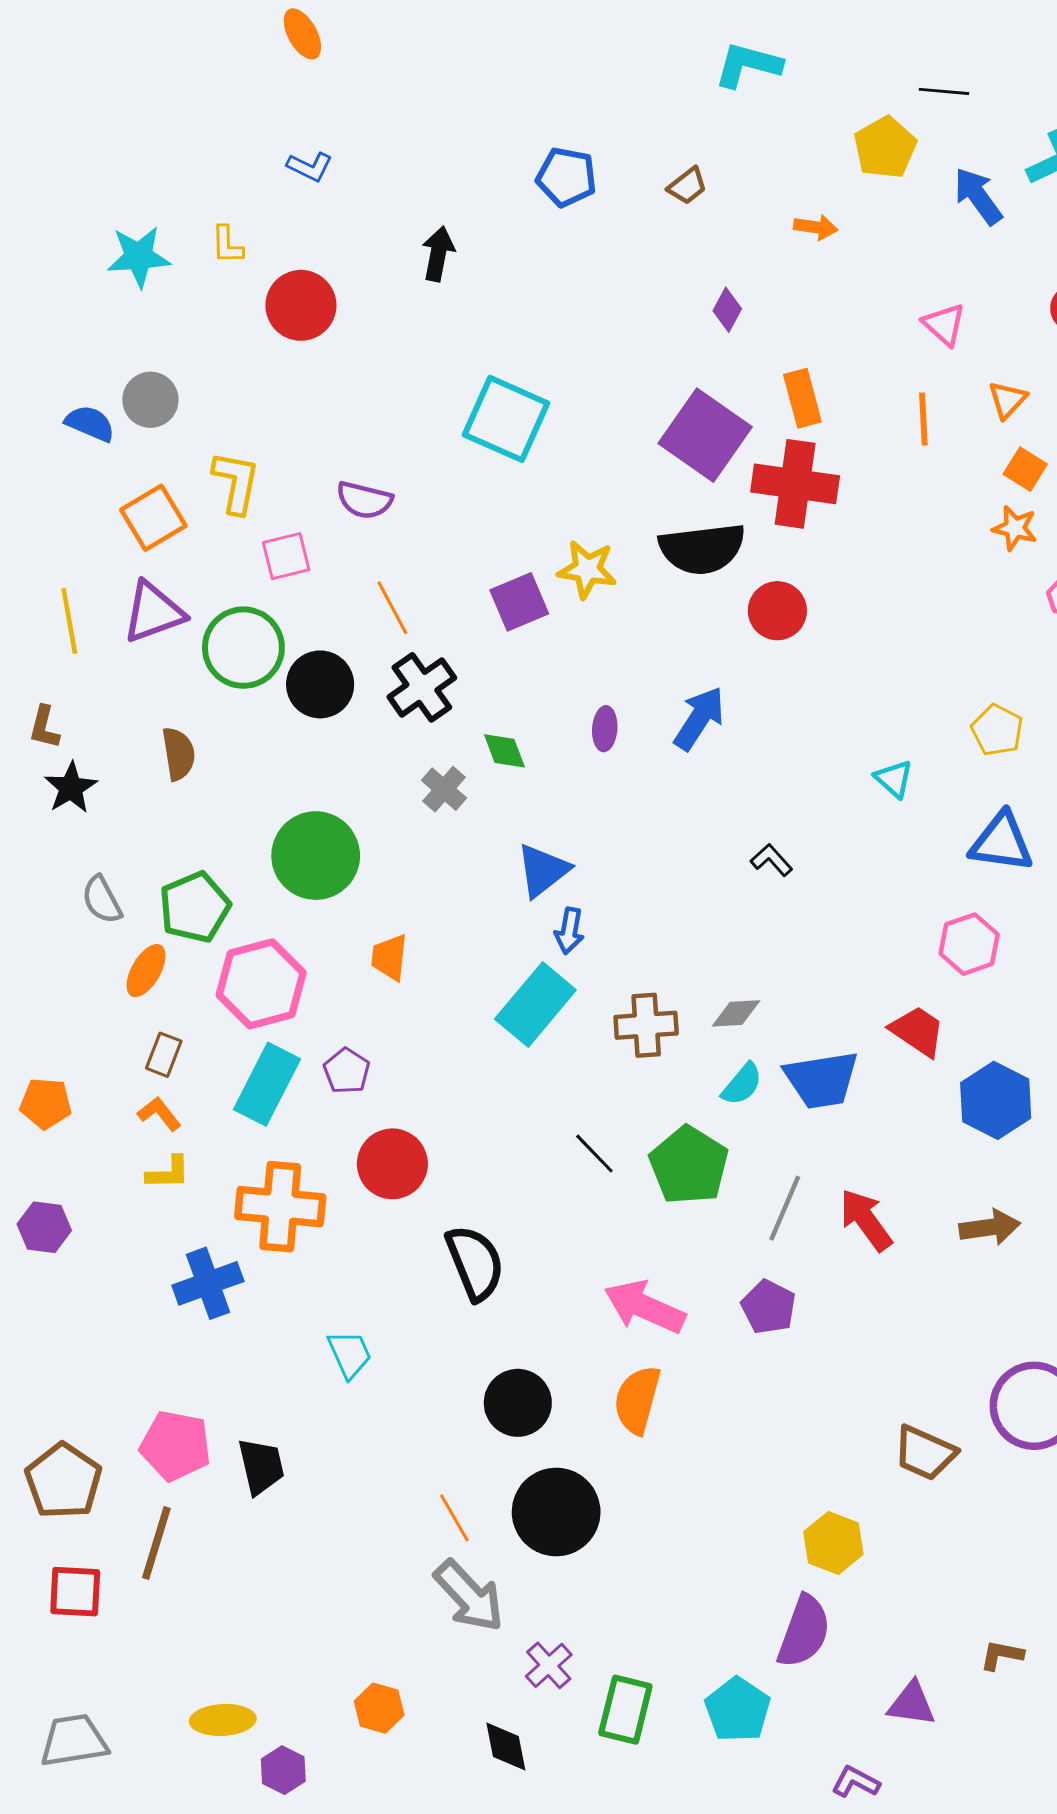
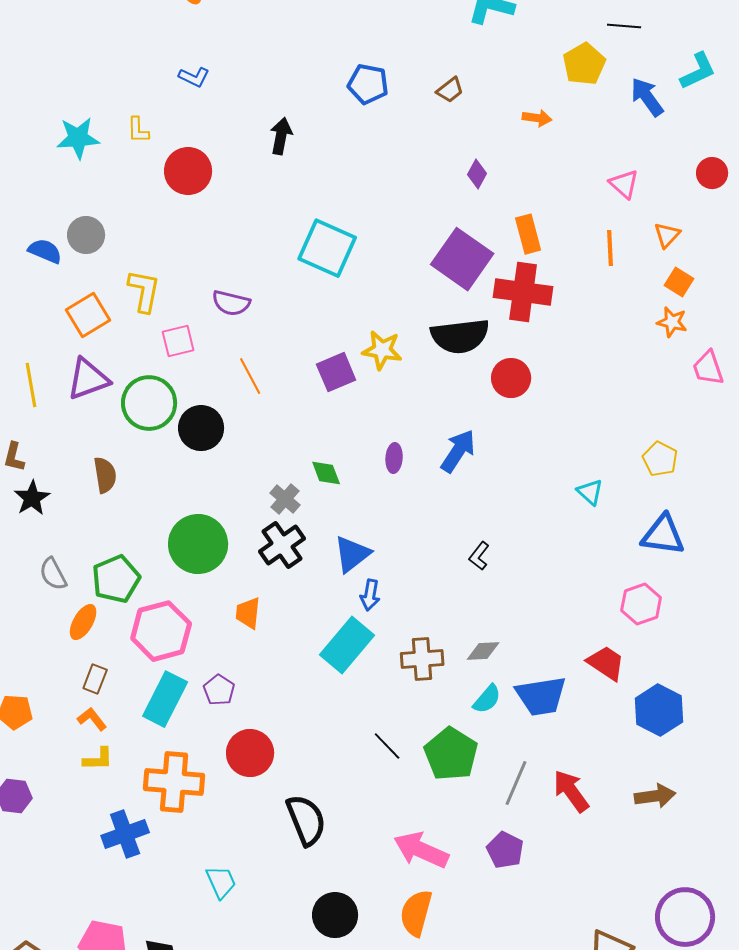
black cross: (422, 687) -> (282, 545), moved
black L-shape: (771, 860) -> (479, 556), moved, turned -100

